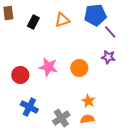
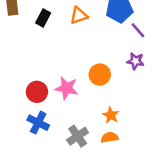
pink star: (48, 67) -> (67, 88), moved
red circle: (20, 75) -> (37, 92), moved

